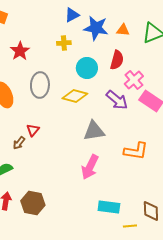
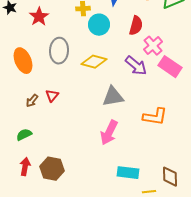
cyan circle: (87, 68) -> (99, 25), moved
brown arrow: (19, 143) -> (32, 101), moved

